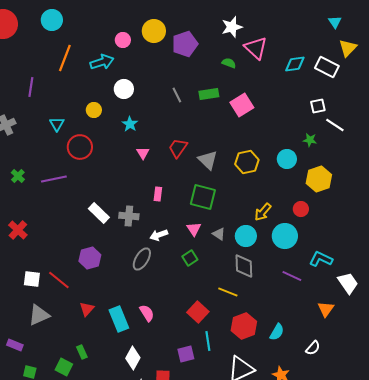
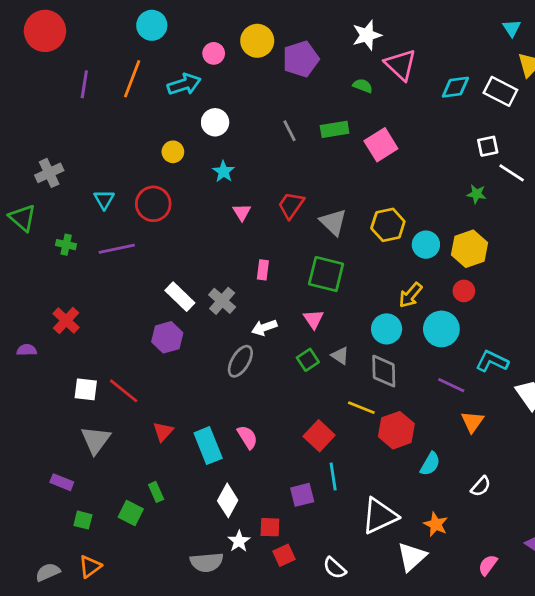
cyan circle: (52, 20) -> (152, 25), moved
purple line: (31, 87) -> (84, 84), moved
cyan triangle: (57, 124) -> (104, 200), moved
cyan circle: (287, 159) -> (426, 245), moved
green cross: (18, 176) -> (66, 245), turned -32
yellow hexagon: (319, 179) -> (469, 249), moved
gray cross: (129, 216) -> (222, 301), turned 36
gray triangle: (219, 234) -> (340, 356), moved
purple hexagon: (90, 258) -> (167, 337), moved
orange triangle: (326, 309) -> (472, 422), moved
gray triangle: (39, 315) -> (96, 440), turned -30
red hexagon: (244, 326) -> (396, 430), moved

